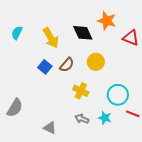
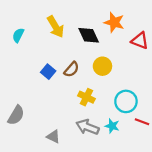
yellow arrow: (51, 38) -> (56, 27), moved
gray arrow: (82, 119) -> (88, 127), size x1.5

